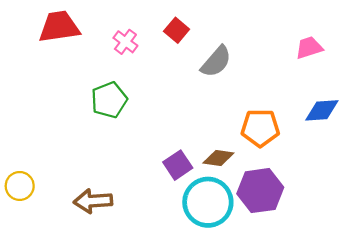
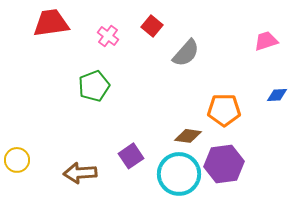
blue diamond: (322, 110) -> (277, 95), size x0.7
purple square: (178, 165) -> (131, 156), moved

